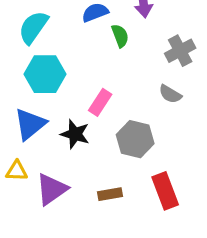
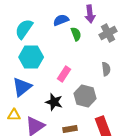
gray cross: (180, 51) -> (108, 33), moved
gray semicircle: (170, 94) -> (106, 69), turned -128
black star: (75, 134) -> (54, 102), moved

